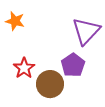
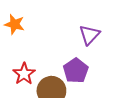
purple triangle: (86, 31) -> (89, 35), size x0.7

